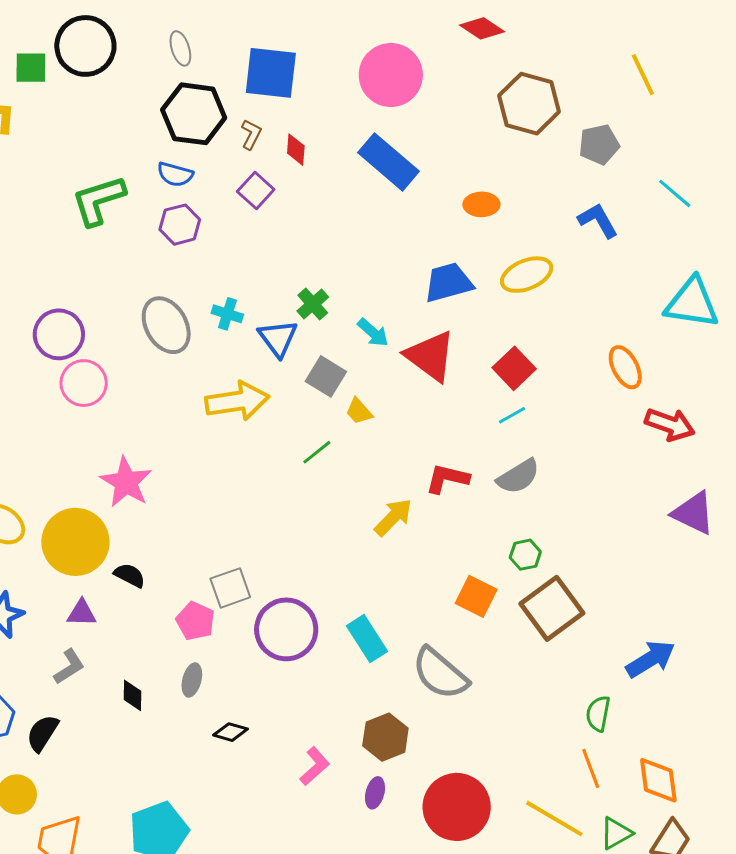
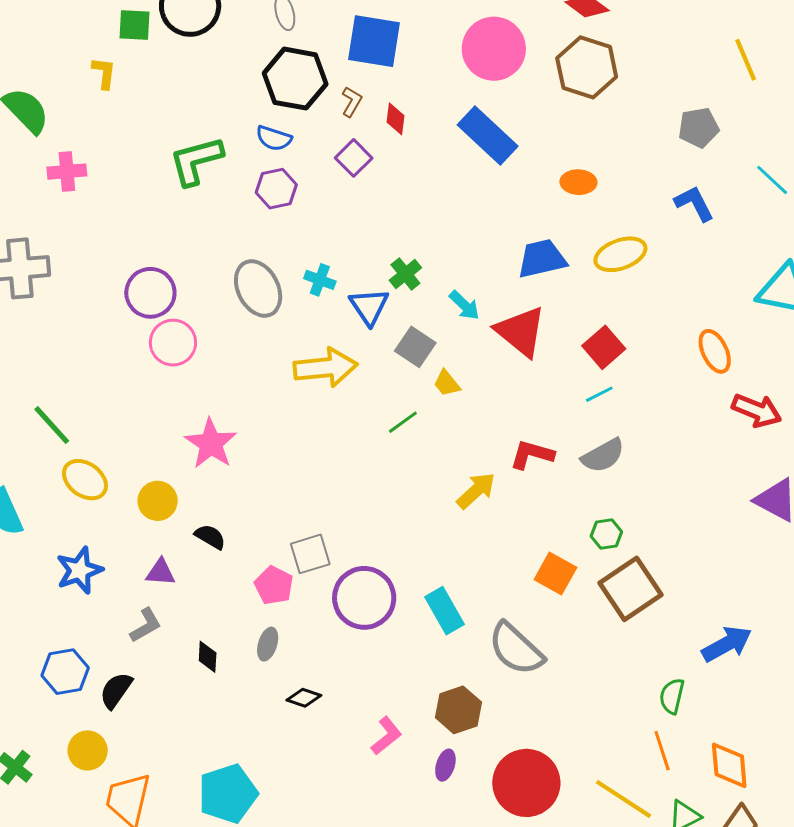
brown hexagon: (529, 104) -> (587, 67), moved
yellow circle: (75, 542) -> (158, 501), size x0.6

